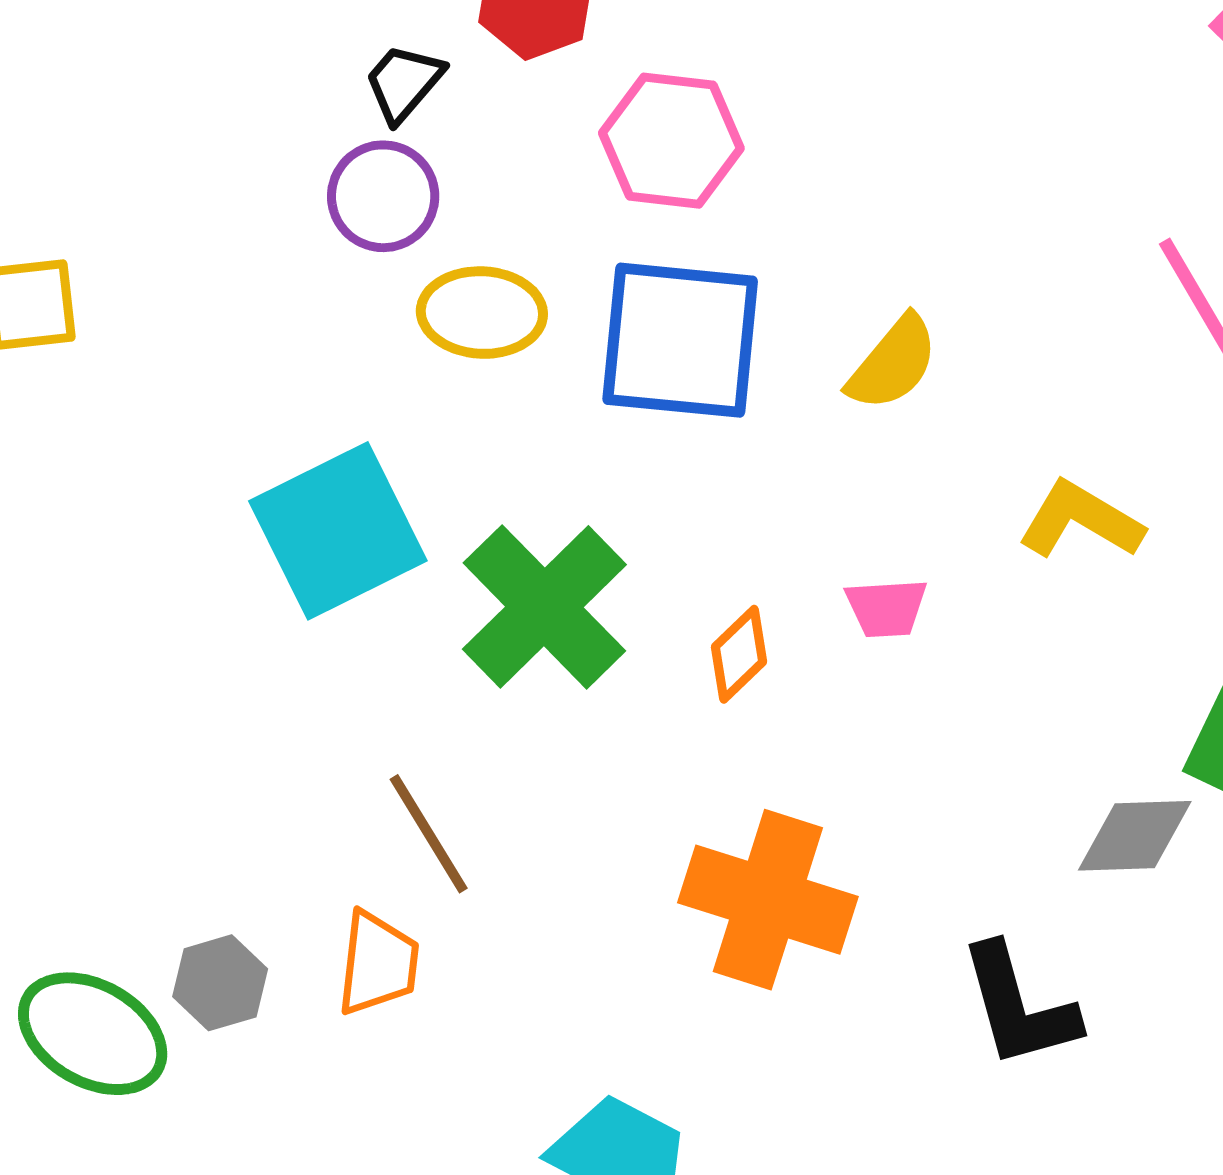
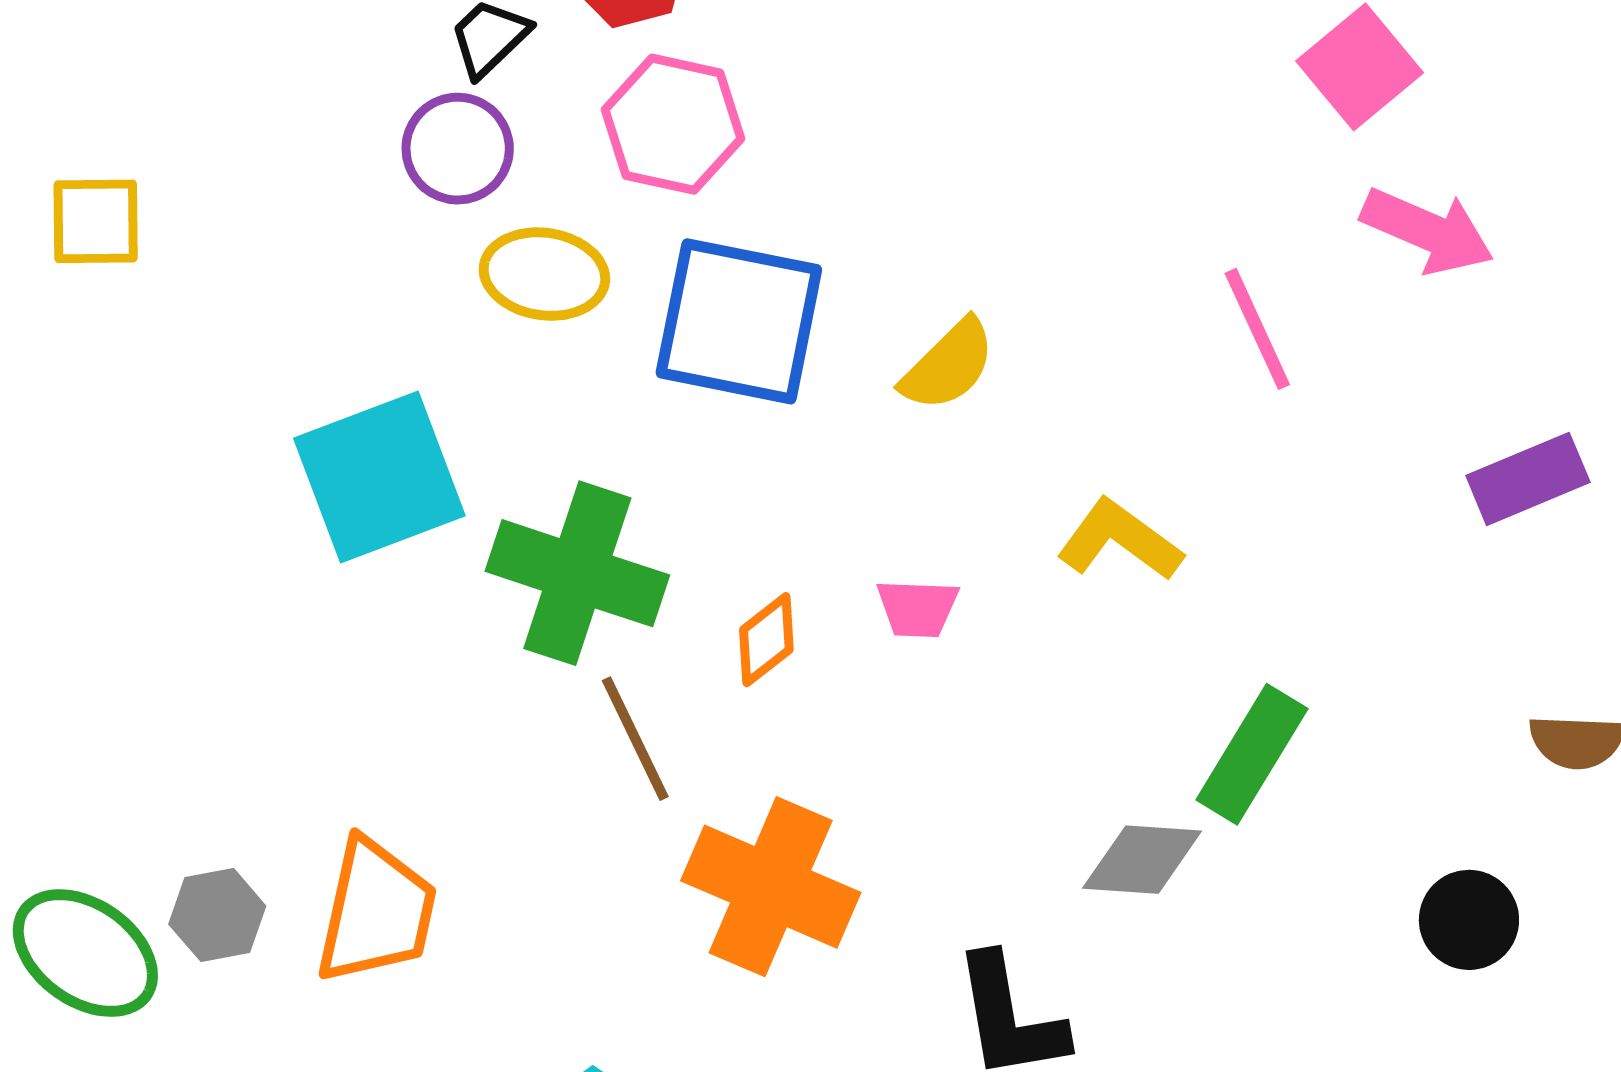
pink hexagon: (671, 141) -> (673, 124), moved
green cross: (544, 607) -> (577, 573), turned -33
brown line: (429, 834) -> (635, 739), moved
orange trapezoid: (378, 963) -> (376, 911), size x1.4

